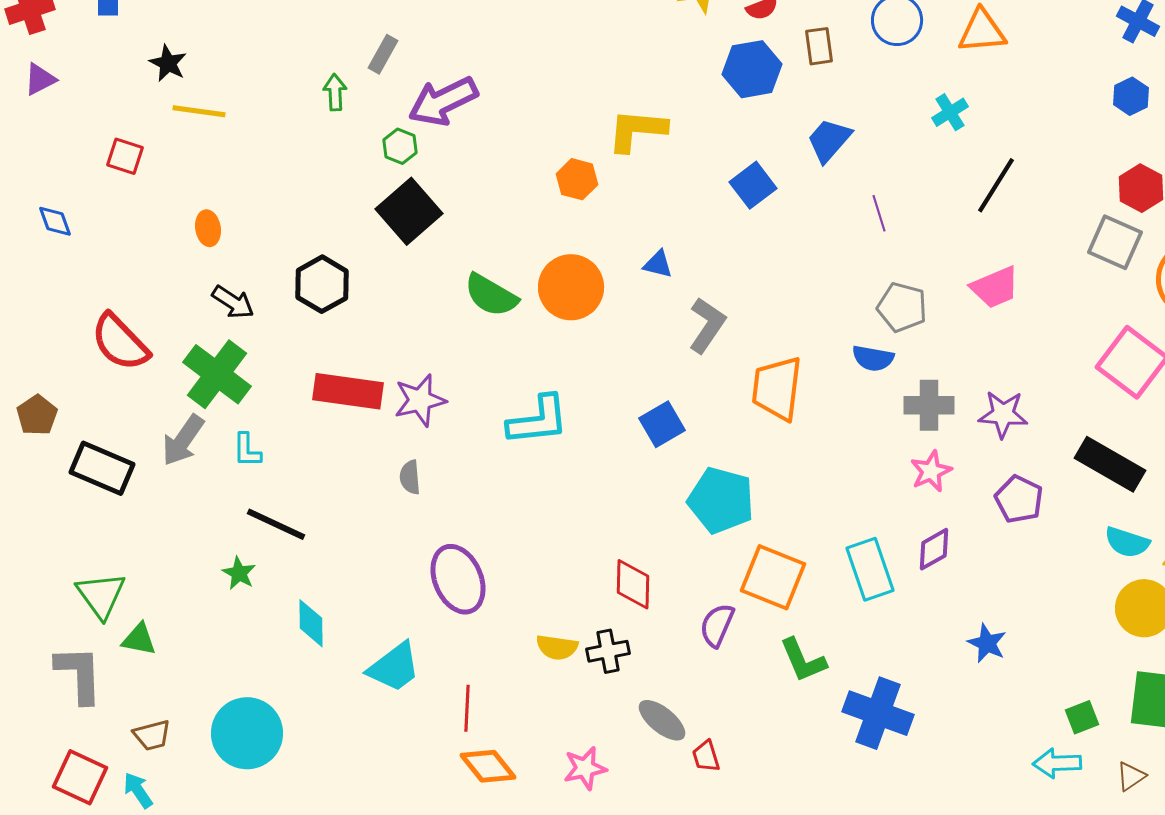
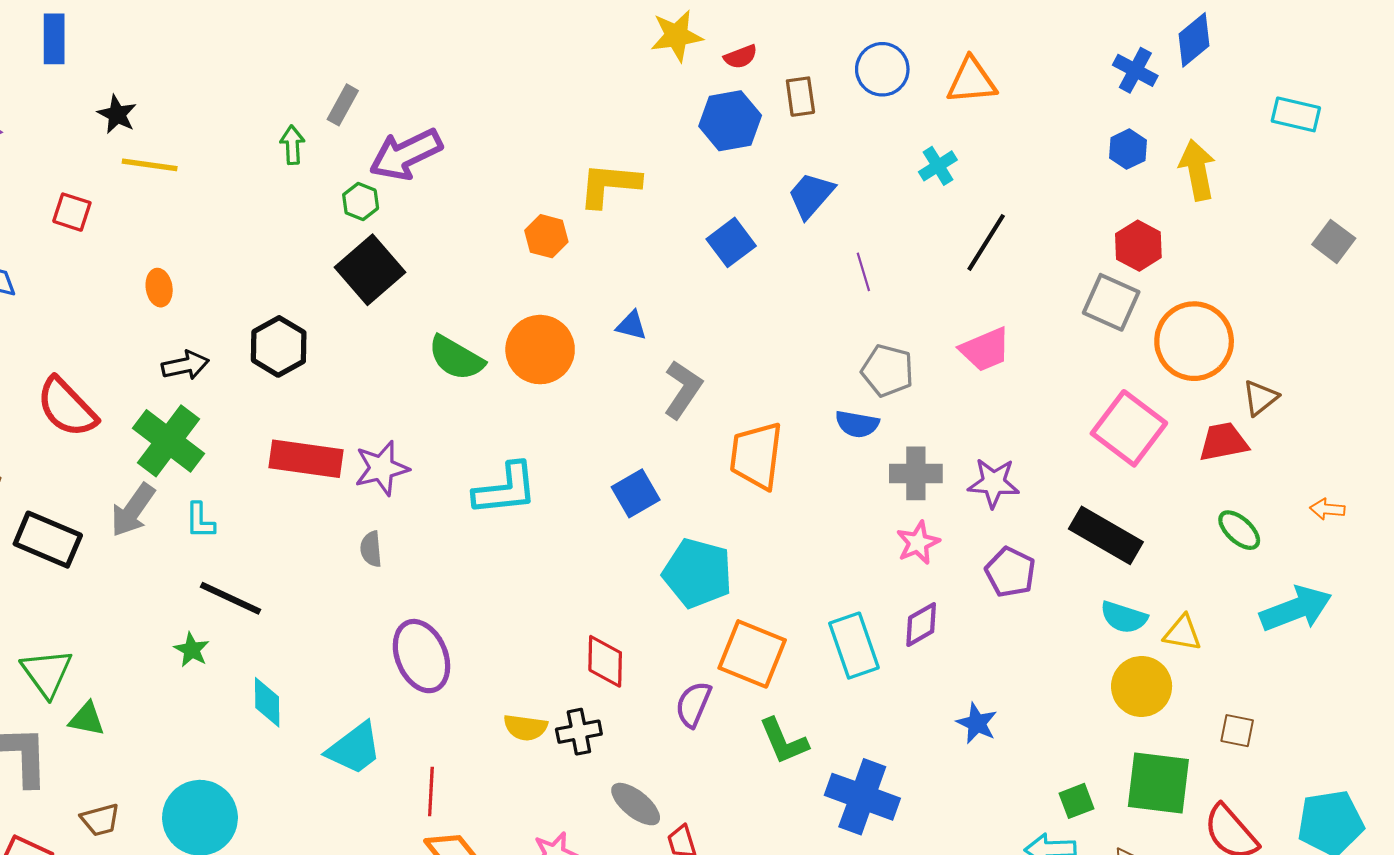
black arrow: (233, 302) -> (185, 365), turned -45

